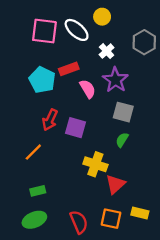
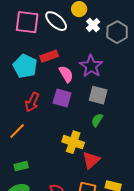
white cross: (107, 51) -> (93, 25), moved
purple square: (75, 128) -> (62, 98), moved

